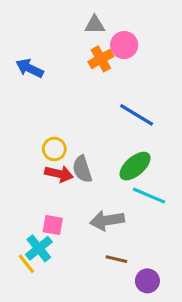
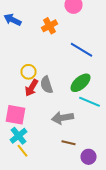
orange cross: (101, 59) -> (50, 26), moved
red arrow: (59, 174) -> (32, 88), turned 108
pink square: (53, 225) -> (16, 115), moved, size x1.5
yellow line: (26, 264) -> (22, 151), moved

